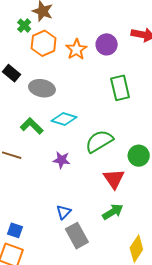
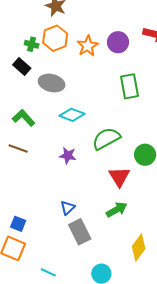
green cross: (24, 26) -> (32, 44), moved, turned -32
green L-shape: (32, 126) -> (24, 118), moved

